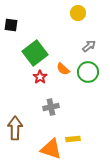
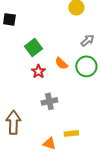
green square: (35, 53) -> (33, 47), size x0.7
orange triangle: (51, 149) -> (49, 143), size x0.6

